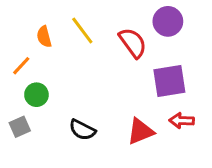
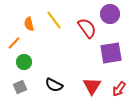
red arrow: (182, 121) -> (119, 89), moved, turned -56
gray square: (20, 127) -> (20, 87), moved
red triangle: (140, 131) -> (92, 86), turned -36

